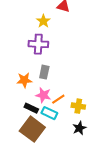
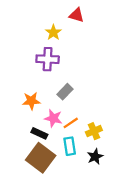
gray rectangle: (44, 72) -> (65, 92), moved, turned 32
yellow cross: (78, 106) -> (94, 131), turned -32
cyan rectangle: (49, 113) -> (70, 146), moved, turned 56

